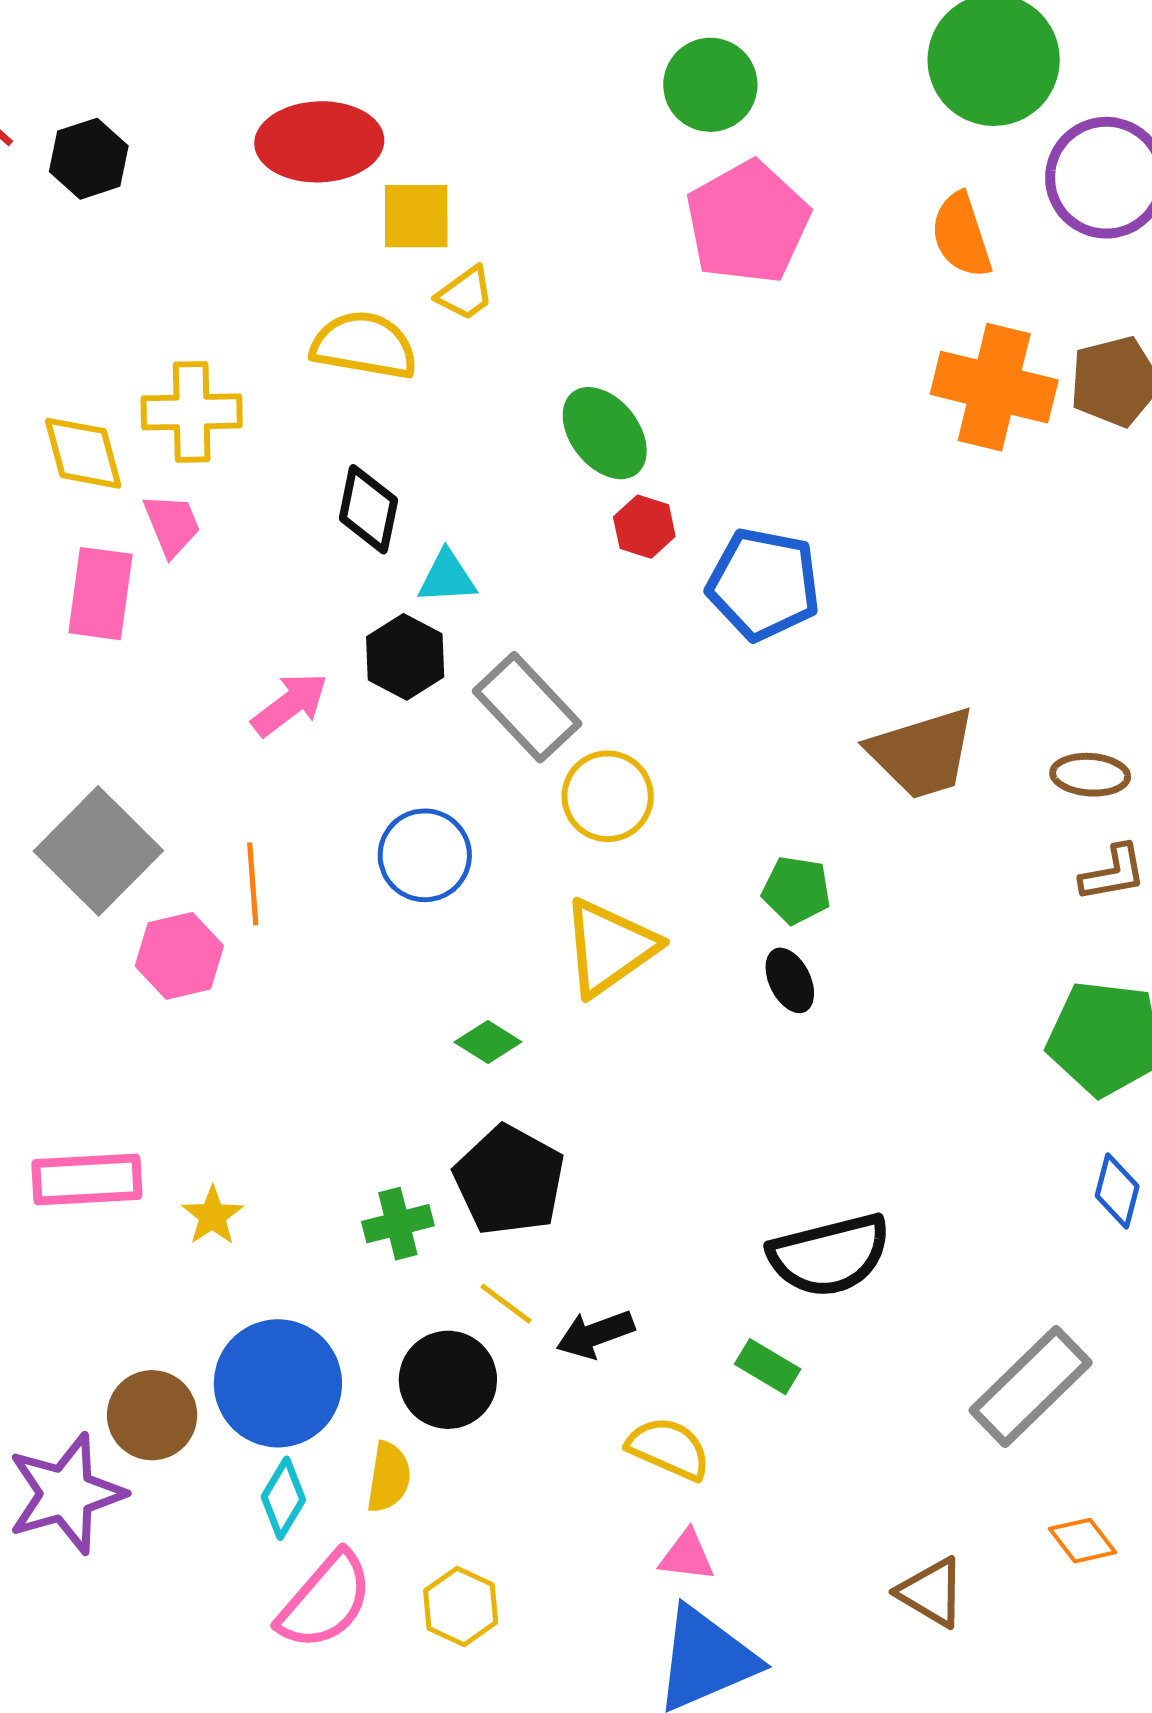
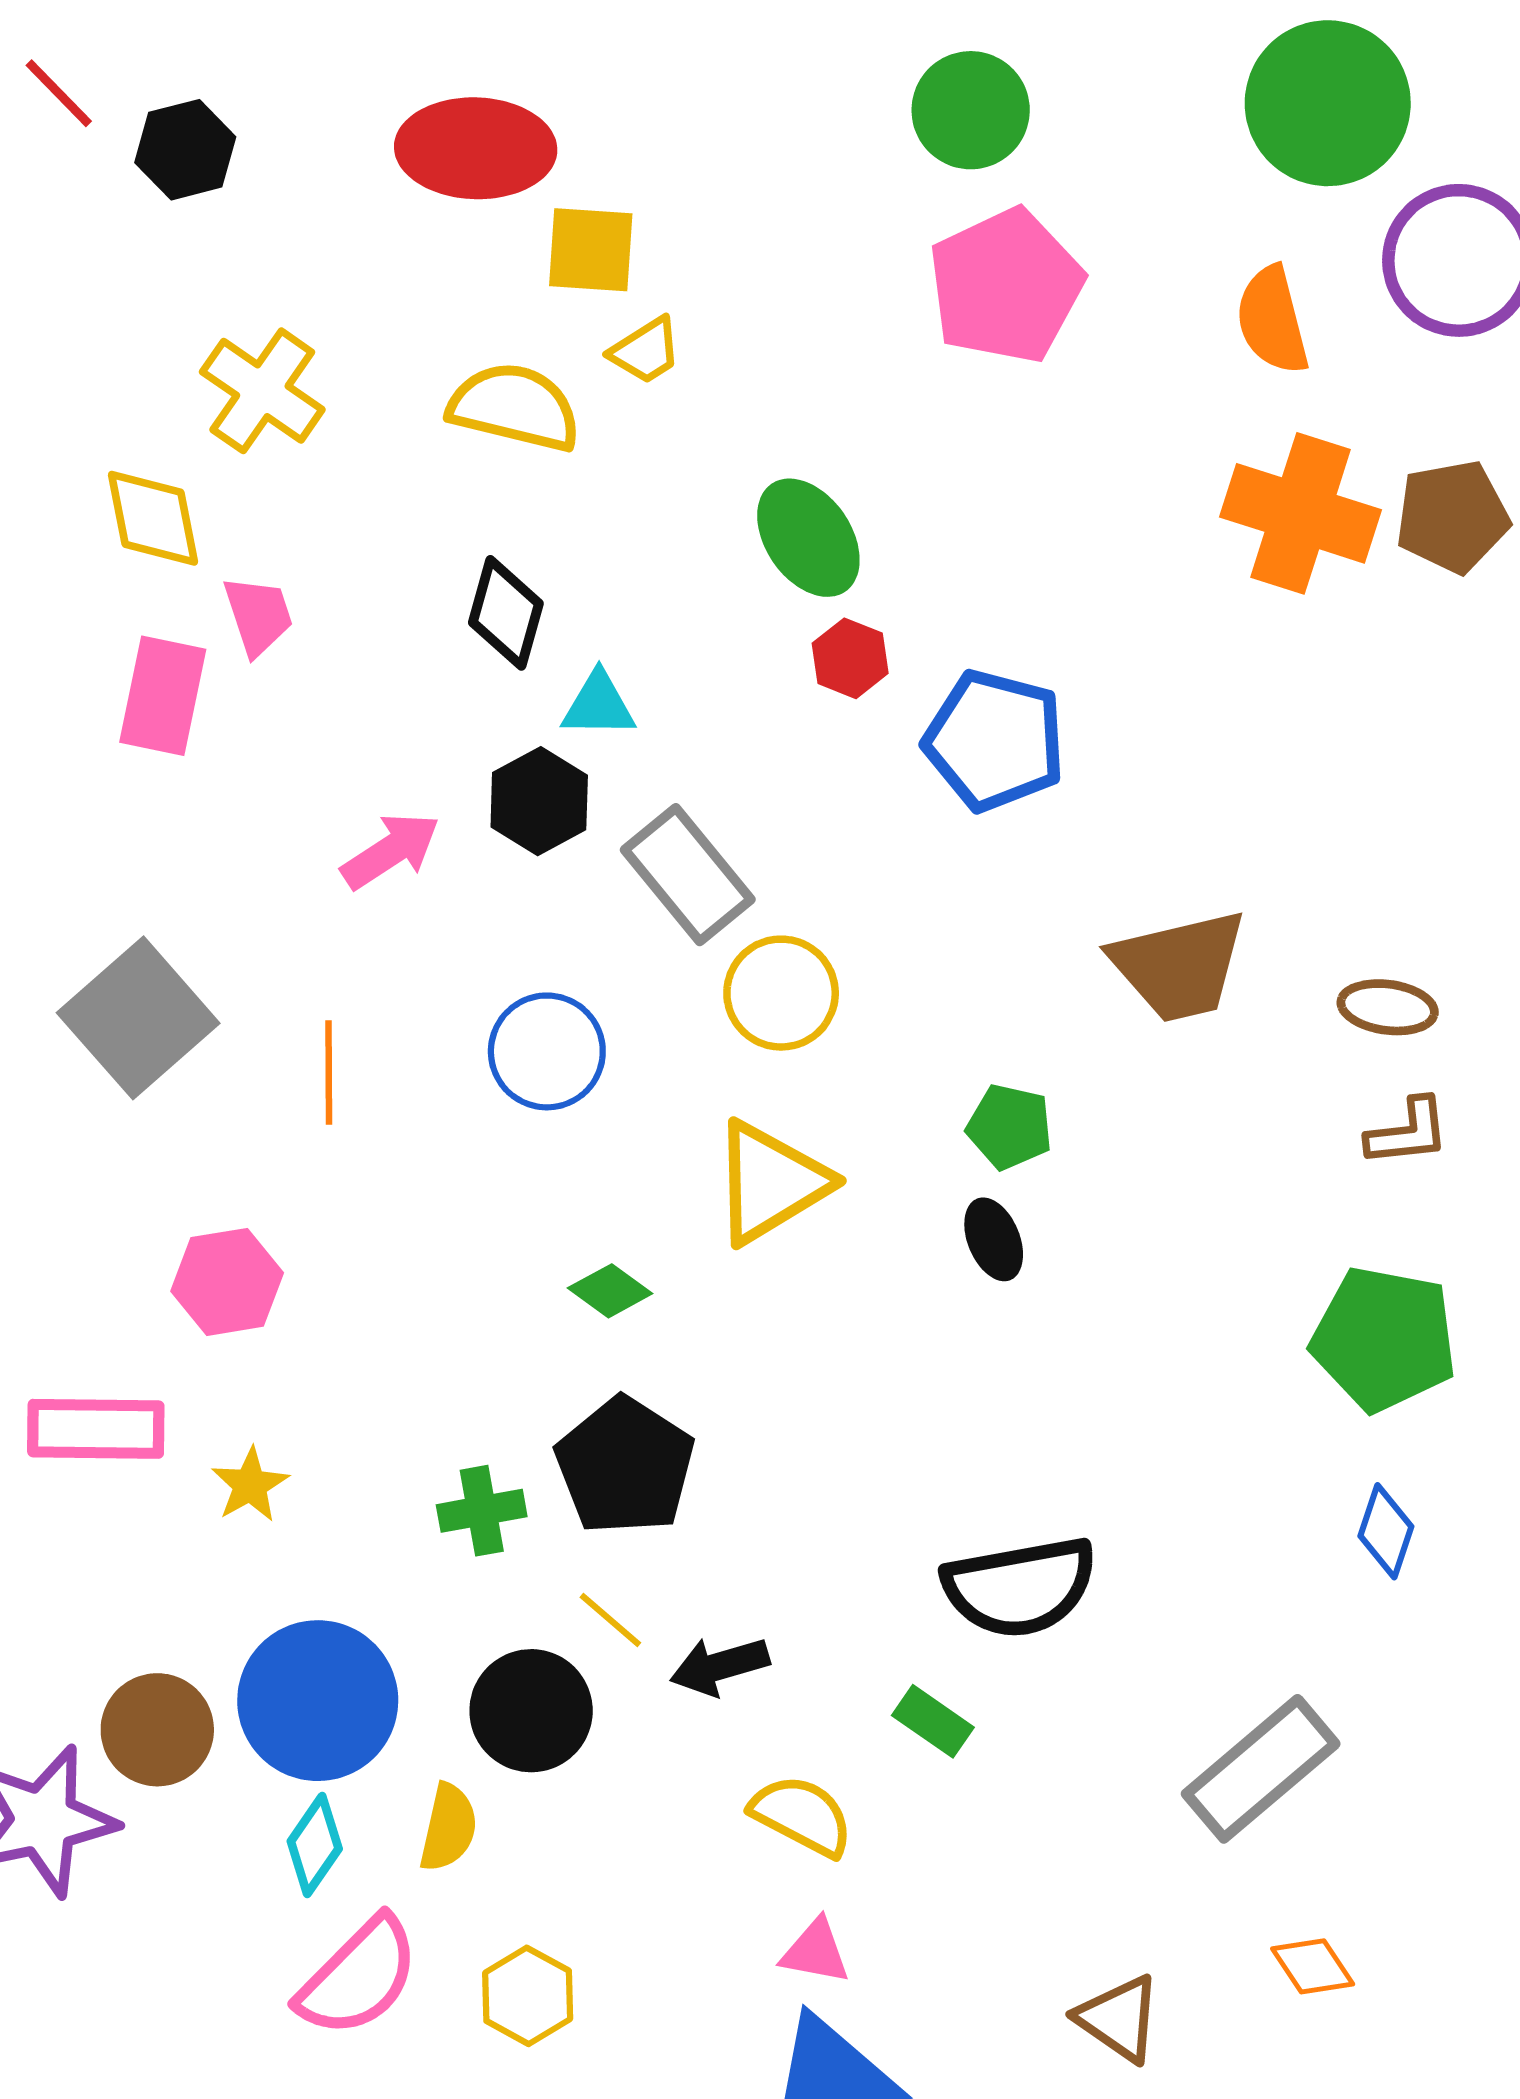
yellow cross: (192, 412) -> (262, 391), moved, turned 32
pink hexagon: (179, 956) -> (227, 1282), moved

